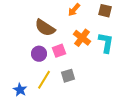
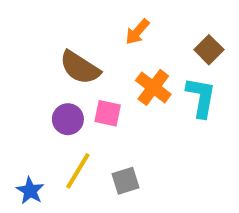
brown square: (105, 11) -> (209, 50), moved, turned 32
pink square: (59, 51) -> (108, 113), turned 32
gray square: (68, 76) -> (125, 181), moved

